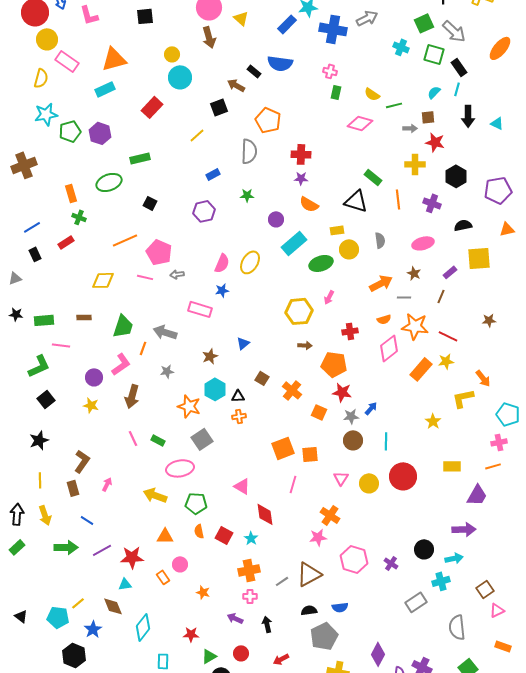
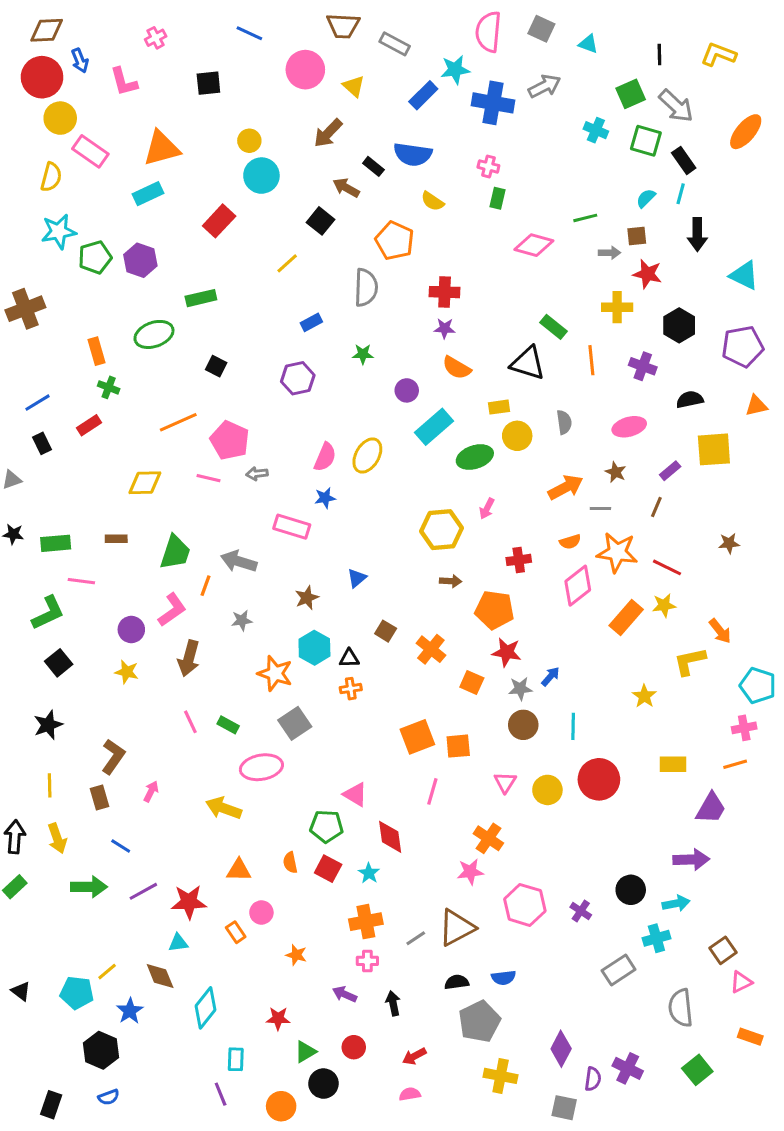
brown arrow: (209, 37) -> (328, 133), moved, turned 60
yellow semicircle: (372, 94) -> (432, 201), moved
black square: (219, 107) -> (320, 221), turned -30
cyan triangle: (497, 123) -> (744, 275), moved, size x1.5
green pentagon: (196, 503) -> (327, 826), moved

